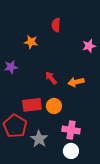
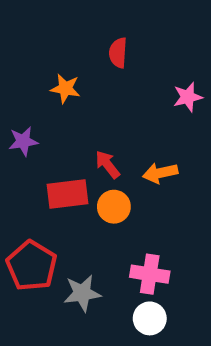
red rectangle: (32, 105) -> (67, 194), moved
orange circle: (54, 106) -> (114, 207), moved
gray star: (39, 139) -> (82, 293), turned 30

